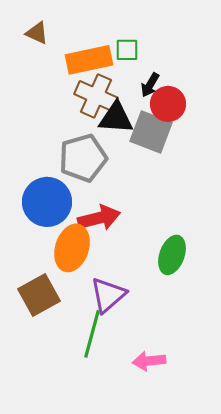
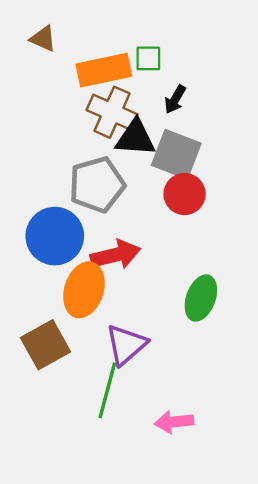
red circle: (168, 104) -> (185, 194), moved

